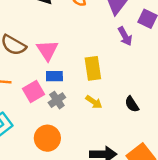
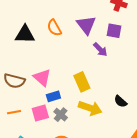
pink square: (34, 91) -> (40, 113), turned 30
yellow arrow: (94, 102) -> (90, 108), size x1.6

